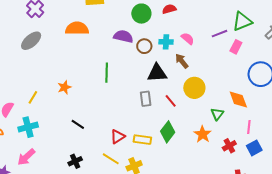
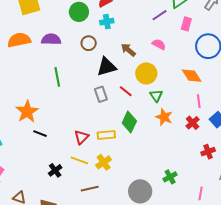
purple semicircle: (123, 36) -> (51, 39), moved
pink semicircle: (188, 39) -> (159, 44), moved
cyan cross: (166, 42) -> (107, 22), moved
pink rectangle: (236, 47) -> (186, 24), moved
orange star: (64, 87) -> (27, 112), moved, size x1.6
green triangle: (217, 114) -> (156, 96), moved
pink line: (249, 127) -> (199, 101), moved
black cross: (75, 161) -> (55, 170), moved

